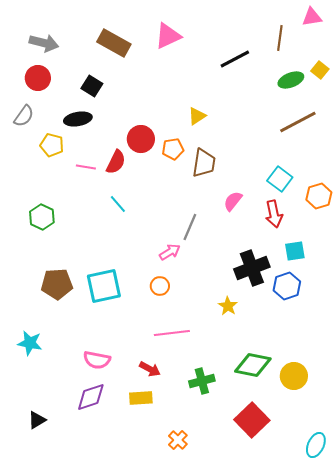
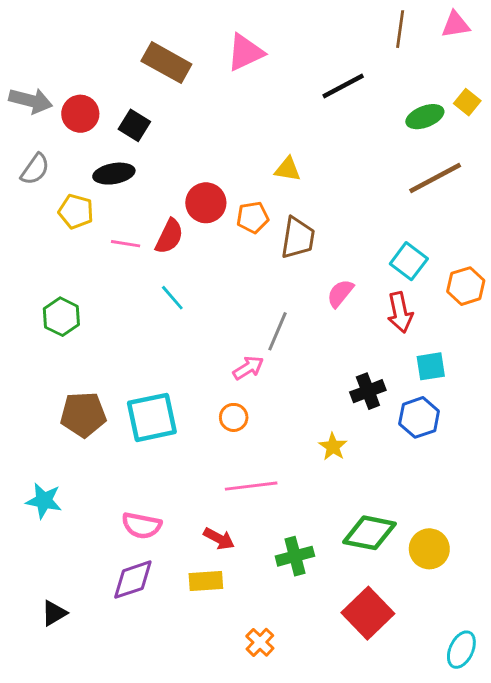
brown line: (280, 38) -> (400, 29), moved
gray arrow: (44, 43) -> (31, 101), moved
red circle: (38, 78) -> (80, 114), moved
yellow triangle: (197, 116) -> (288, 169), turned 42
black cross: (252, 268) -> (368, 391), size x0.7

